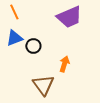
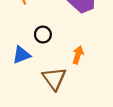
blue triangle: (14, 38) -> (21, 55), moved

